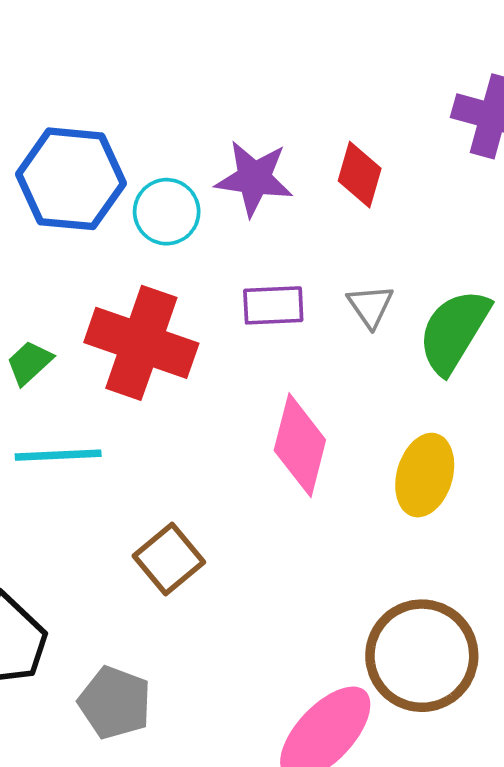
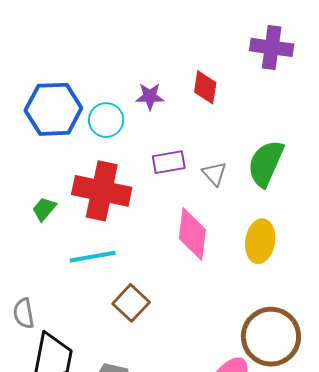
purple star: (254, 178) -> (150, 96), size x0.7
gray triangle: (370, 306) -> (214, 174), moved
cyan line: (58, 455) -> (93, 257), moved

